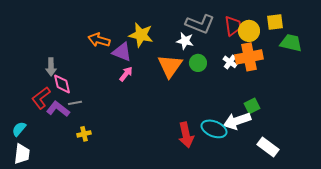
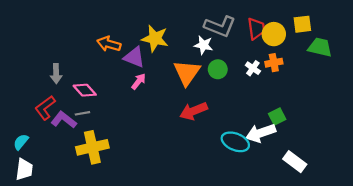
orange cross: (249, 57) -> (274, 63), size x0.6
pink diamond: (62, 84) -> (85, 90), moved, turned -30
yellow cross: (84, 134) -> (92, 147), size x2.0
red arrow: (186, 135) -> (194, 111), moved, turned 80

